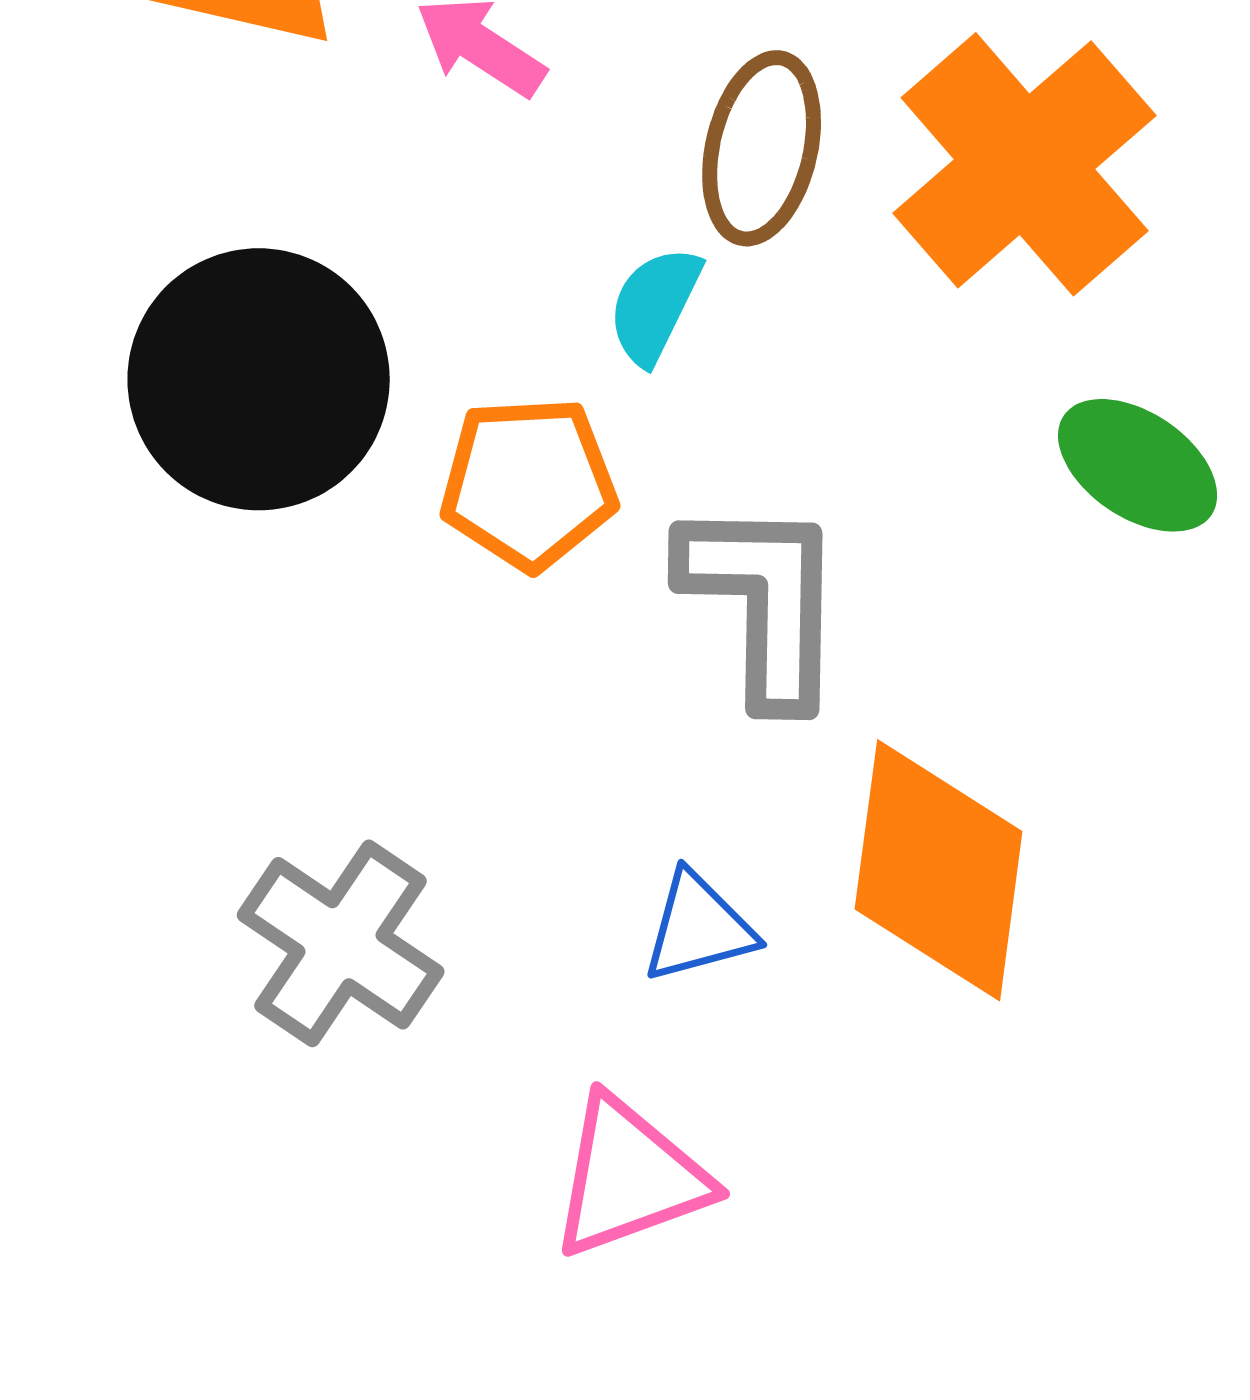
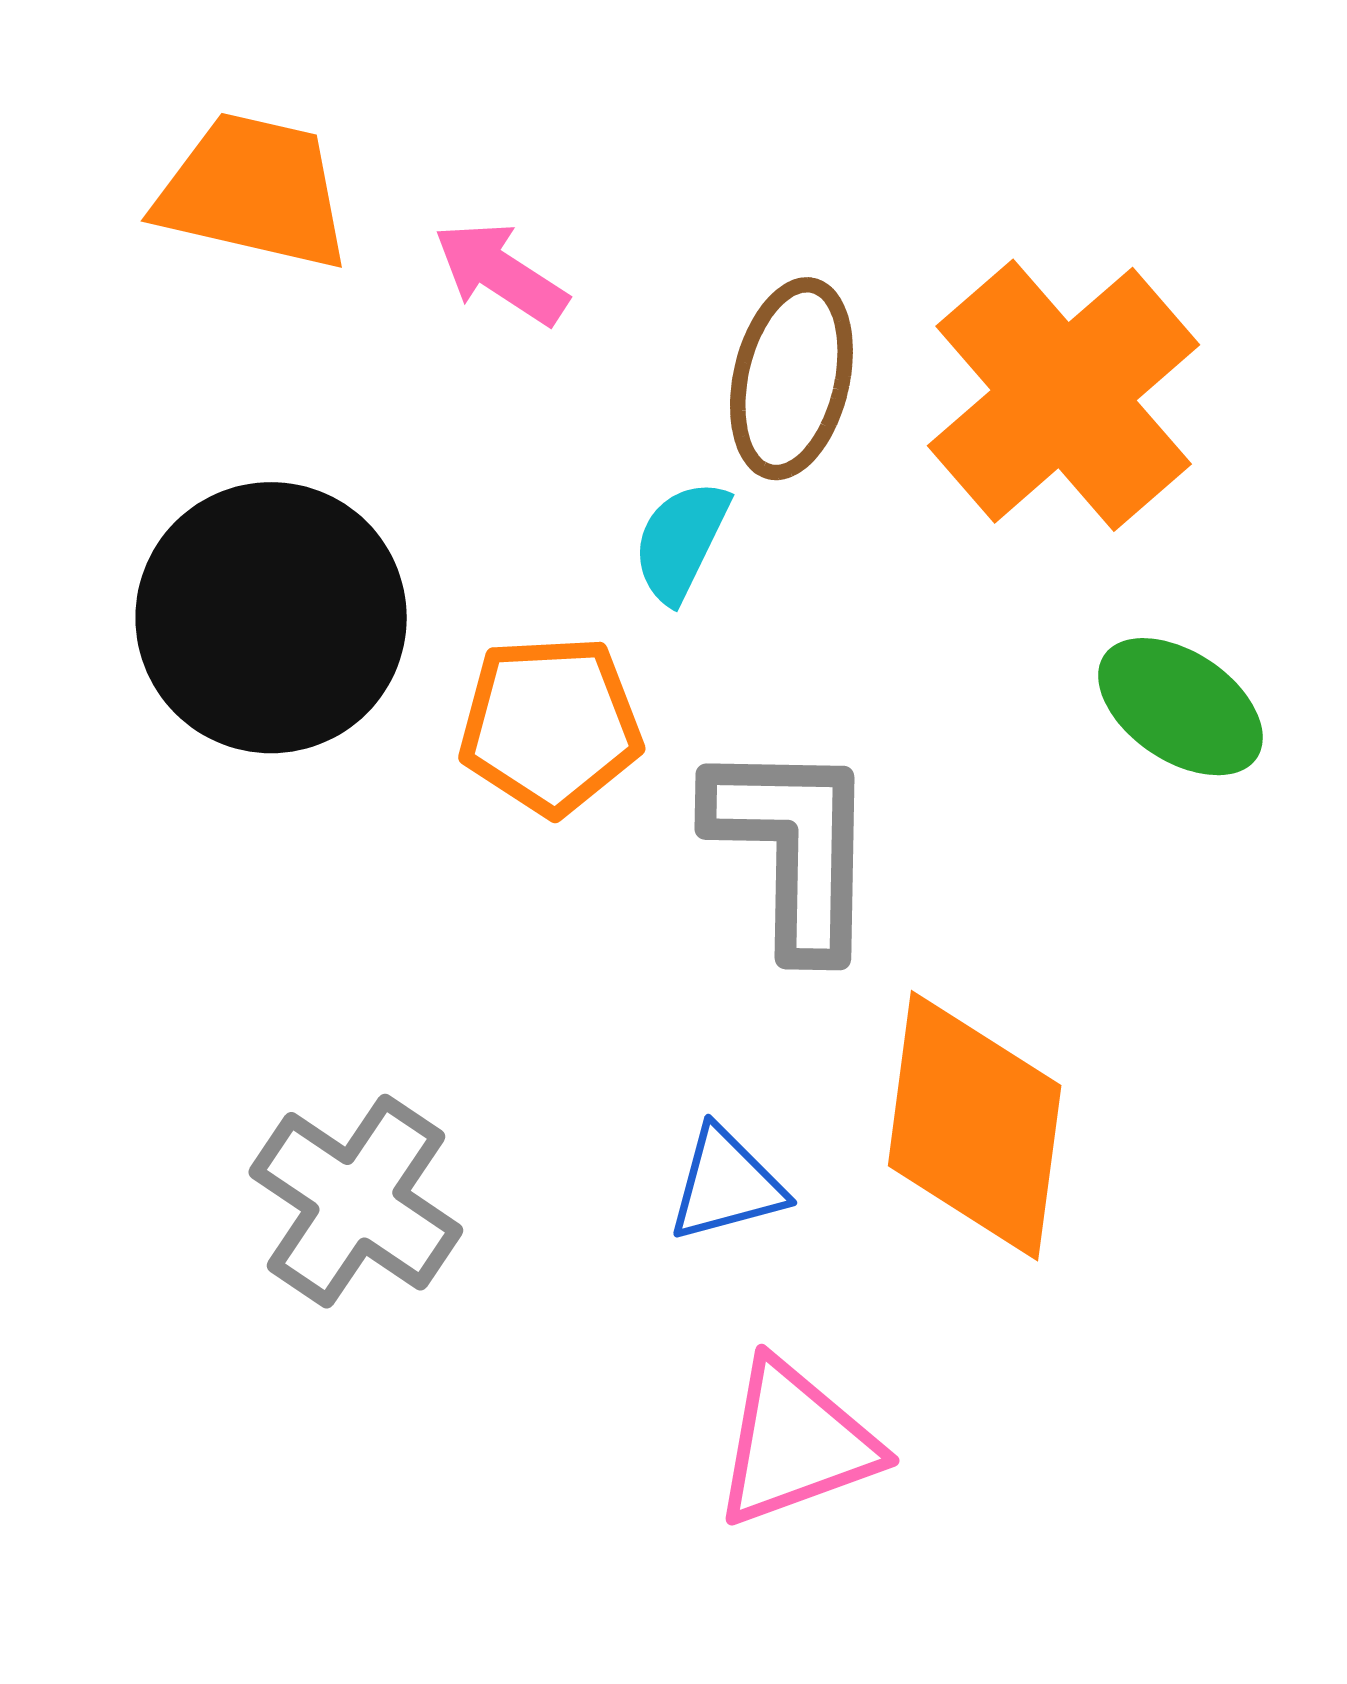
pink triangle: (630, 1177) -> (796, 1443), moved

